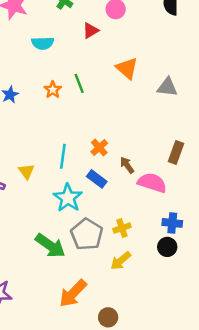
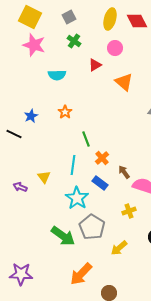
orange triangle: (127, 68) -> (124, 82), moved
green line: (79, 83) -> (86, 139), moved
yellow cross: (122, 228) -> (129, 211), moved

